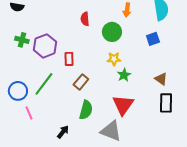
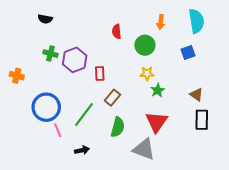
green line: (44, 84) -> (84, 115), moved
blue circle: (18, 91) -> (46, 107), size x1.4
black arrow: (63, 132) -> (82, 150), moved, turned 40

